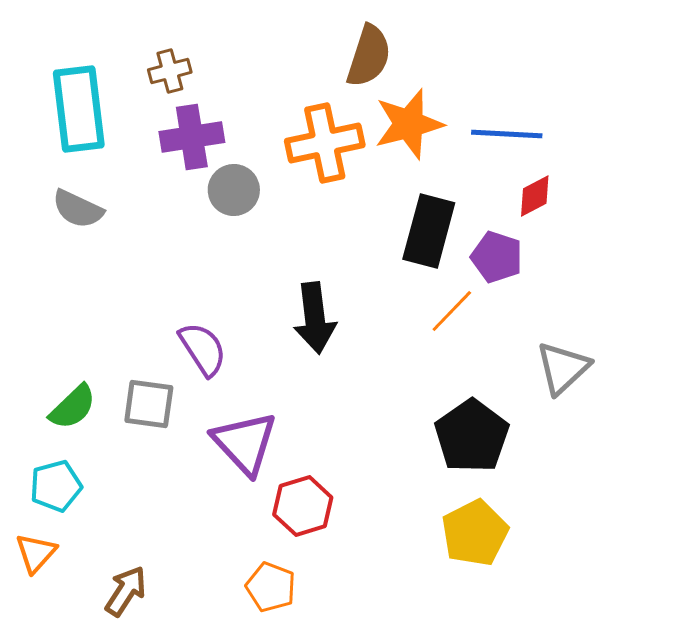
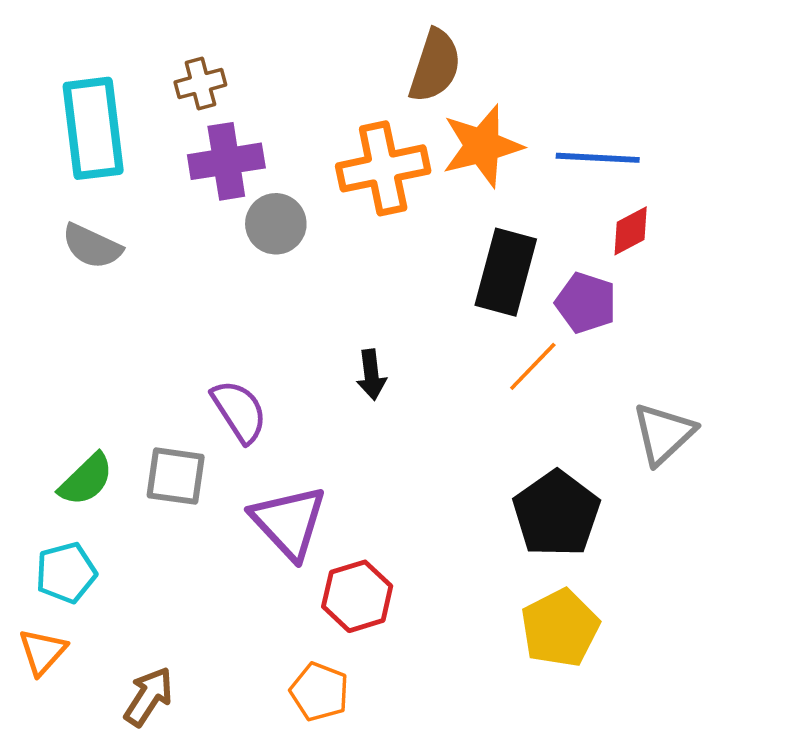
black arrow: (315, 318) -> (371, 375), size x0.6

